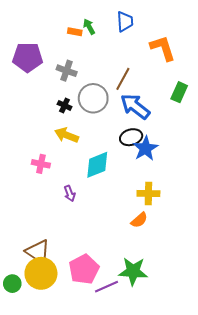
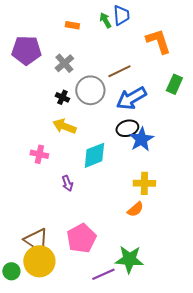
green arrow: (89, 27) -> (105, 20), moved
gray cross: (67, 71) -> (64, 63), turned 30
brown line: (123, 79) -> (119, 71), turned 35
blue arrow: (135, 106) -> (131, 98), turned -68
pink pentagon: (84, 269) -> (81, 238), moved

